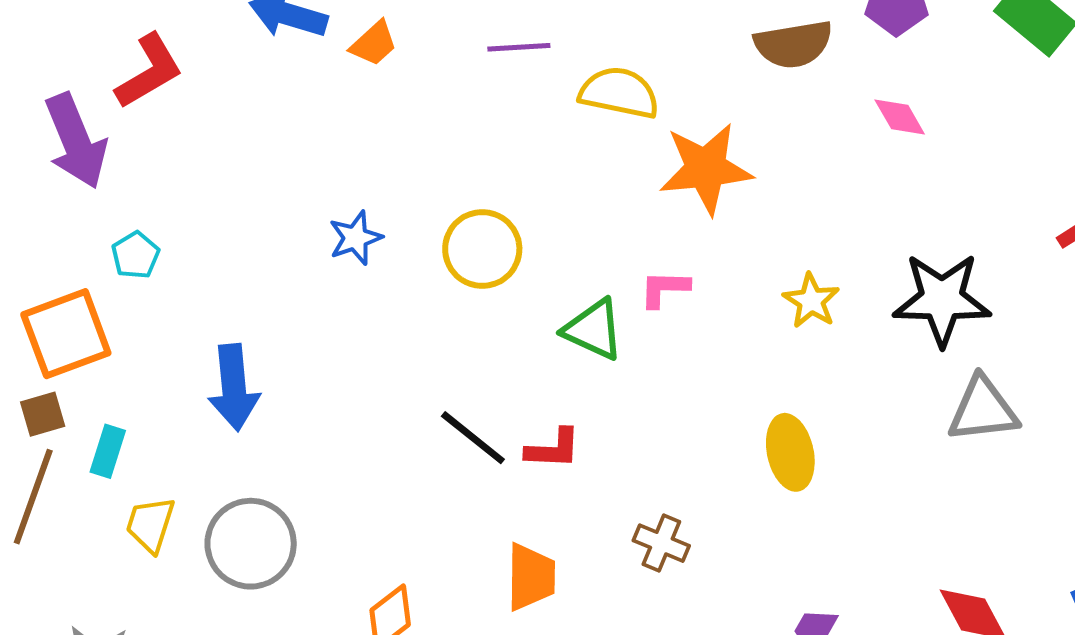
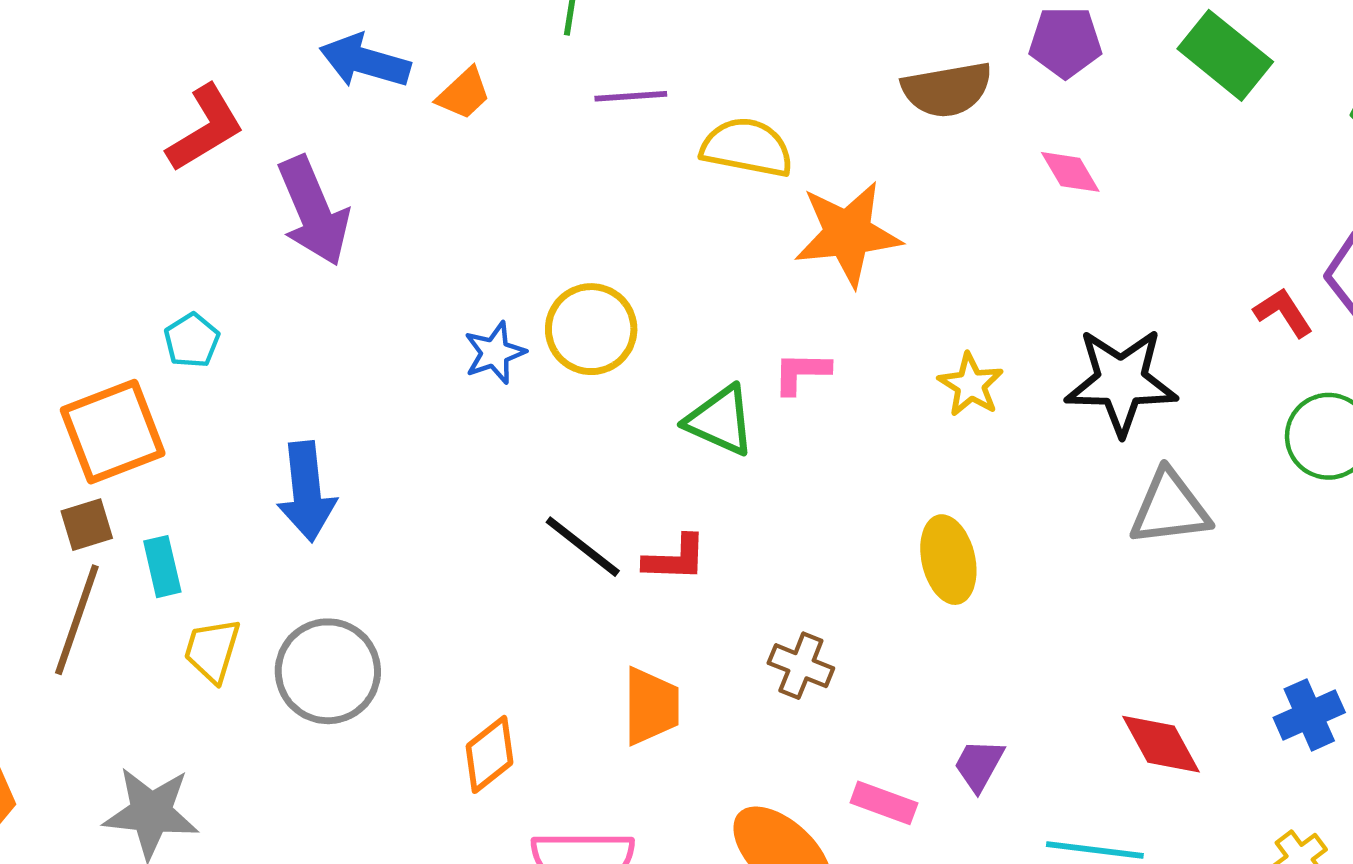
purple arrow: (76, 141) -> (313, 211), moved
blue star: (355, 238) -> (495, 353), moved
cyan rectangle: (108, 451) -> (162, 567), turned -30

